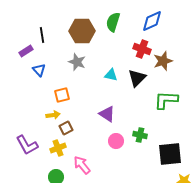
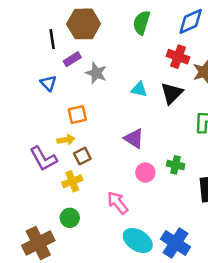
brown hexagon: (82, 31) -> (84, 24), moved
purple rectangle: (26, 51) -> (72, 59), moved
purple L-shape: (27, 145) -> (43, 159), moved
pink arrow: (82, 165) -> (118, 203), moved

